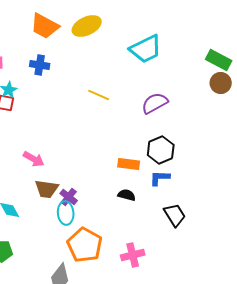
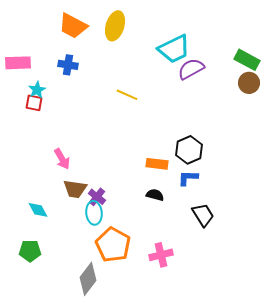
yellow ellipse: (87, 26) -> (115, 26), turned -48
purple semicircle: (155, 103) -> (191, 69), moved
pink arrow: (34, 159) -> (62, 159), turned 30

